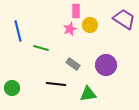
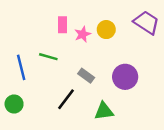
pink rectangle: (76, 11) -> (63, 25), moved
blue line: (18, 31) -> (21, 67), moved
black line: (56, 84) -> (66, 99), turned -60

